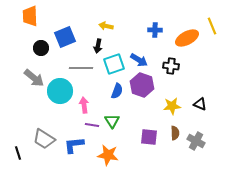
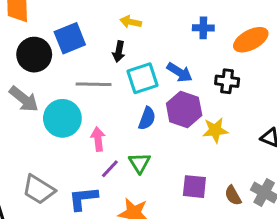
black circle: (41, 48) -> (34, 55), size x1.5
yellow star: (172, 106) -> (215, 130), moved
purple line: (92, 125) -> (110, 169), turned -56
brown semicircle: (175, 133) -> (233, 195), moved, turned 152

